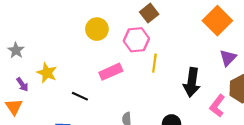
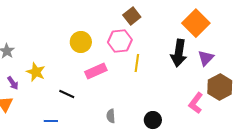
yellow circle: (97, 29) -> (81, 42), moved
black arrow: (192, 82) -> (179, 53), moved

